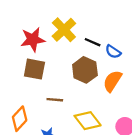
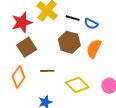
brown square: (34, 69) -> (27, 47), turned -36
orange diamond: (20, 119) -> (19, 77), moved

